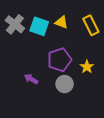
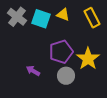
yellow star: (87, 67) -> (88, 59), size x1.6

